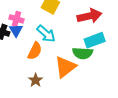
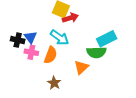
red arrow: (89, 16) -> (70, 18), moved, size x0.7
pink cross: (16, 19) -> (31, 52), moved
orange triangle: (65, 67) -> (81, 67), size x0.7

